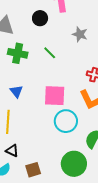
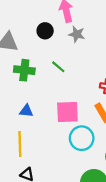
gray star: (80, 34) -> (77, 34), moved
blue triangle: (16, 91) -> (26, 111), turned -40

